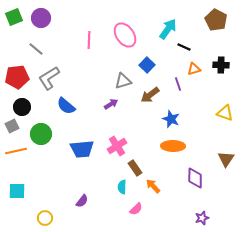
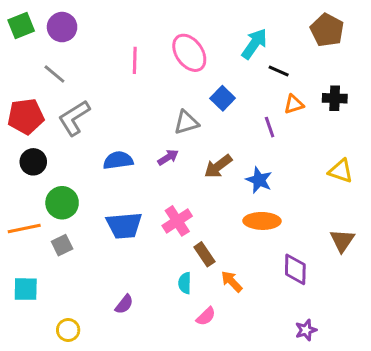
brown arrow: (150, 95) -> (218, 166), moved
blue semicircle: (66, 106) -> (118, 160), moved, turned 132
gray square: (12, 126) -> (62, 245), moved

